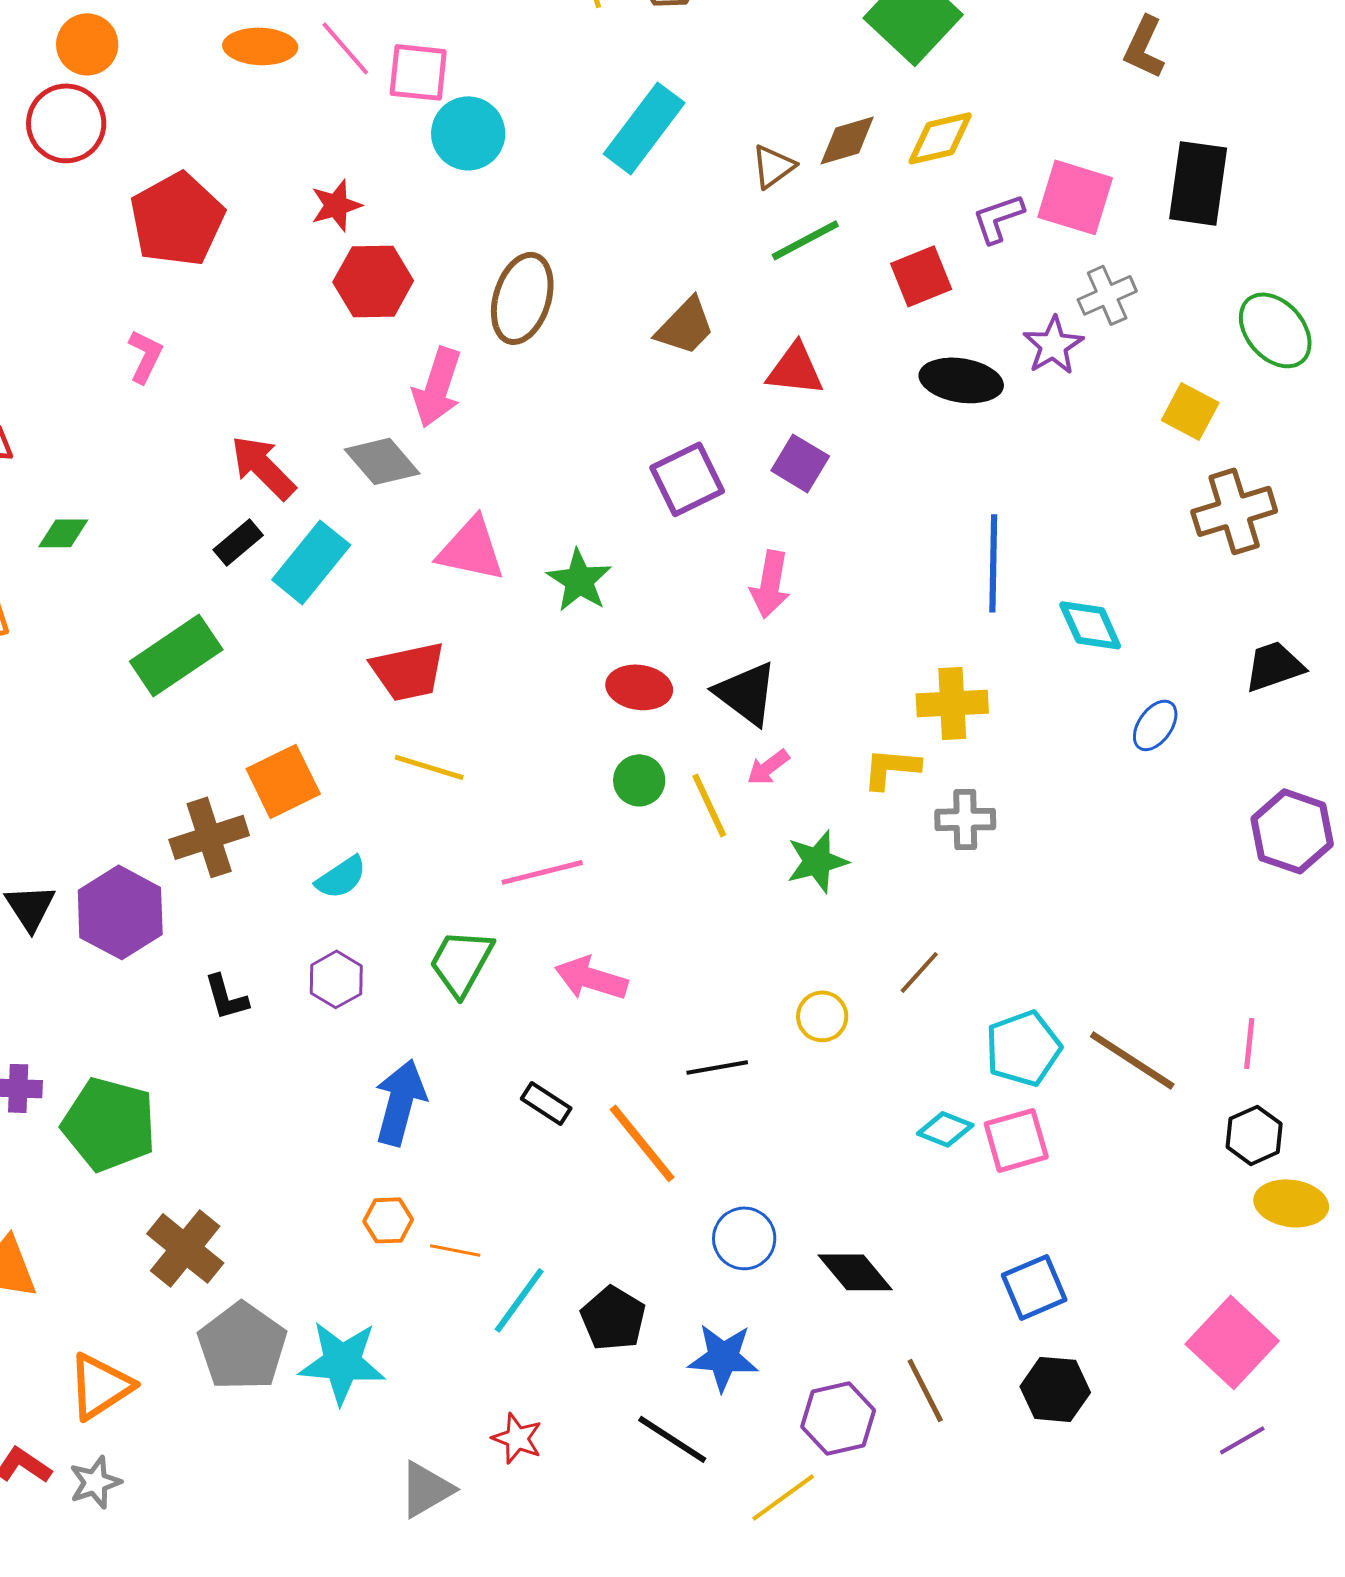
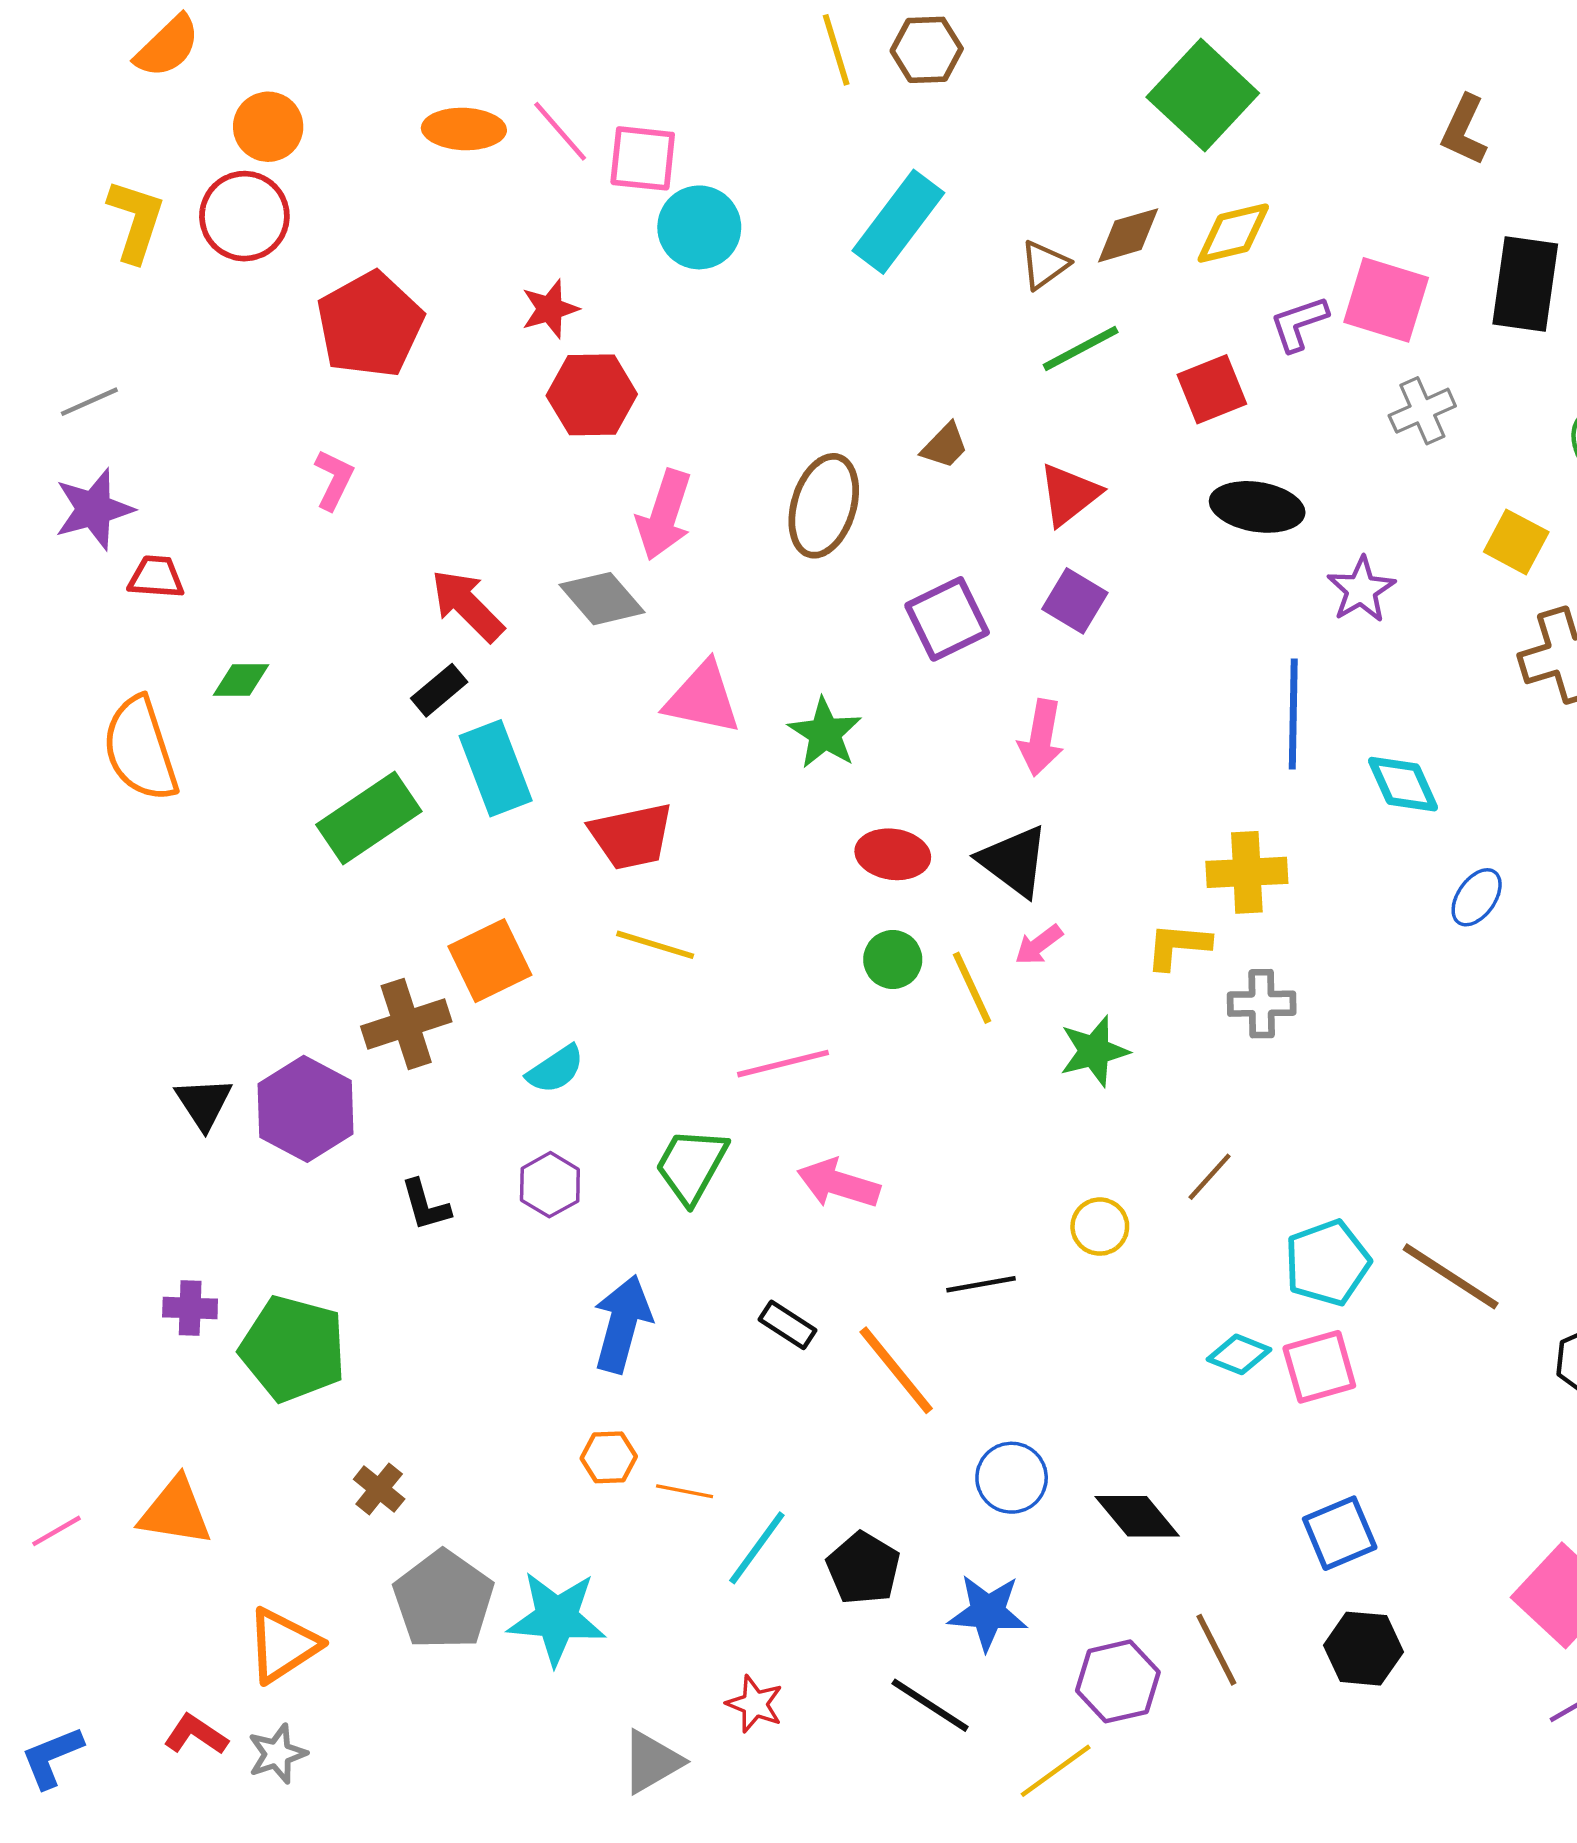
brown ellipse: (522, 298) -> (824, 506), moved
brown trapezoid: (685, 326) -> (945, 446), size x0.7
purple star: (1053, 345) -> (1361, 590), moved
red triangle: (795, 369) -> (1069, 494), turned -44
cyan rectangle: (311, 562) -> (496, 768), moved, turned -60
brown cross: (185, 1248) -> (379, 1489), size x0.6

